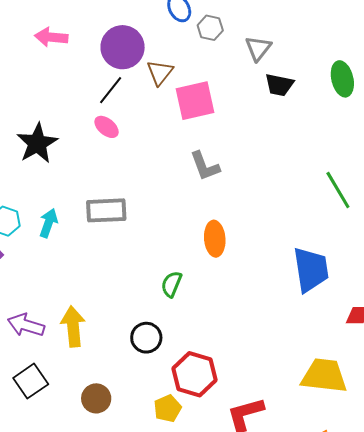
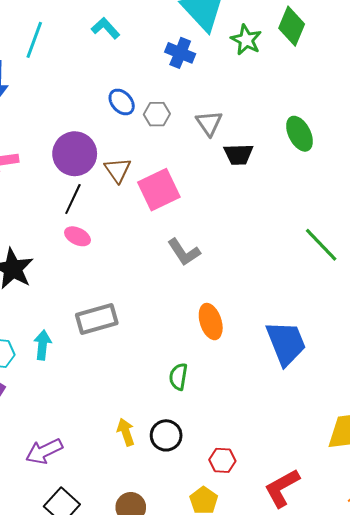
blue trapezoid: (311, 270) -> (286, 343), moved
purple arrow: (26, 325) -> (44, 451), turned -30
yellow arrow: (73, 326) -> (126, 432), moved, size x0.7
red hexagon: (194, 374) -> (222, 460), size x0.6

